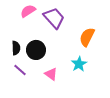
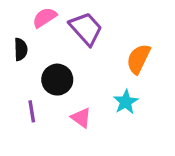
black semicircle: (16, 48) -> (21, 49), moved
purple line: (20, 70) -> (32, 111), turned 40

